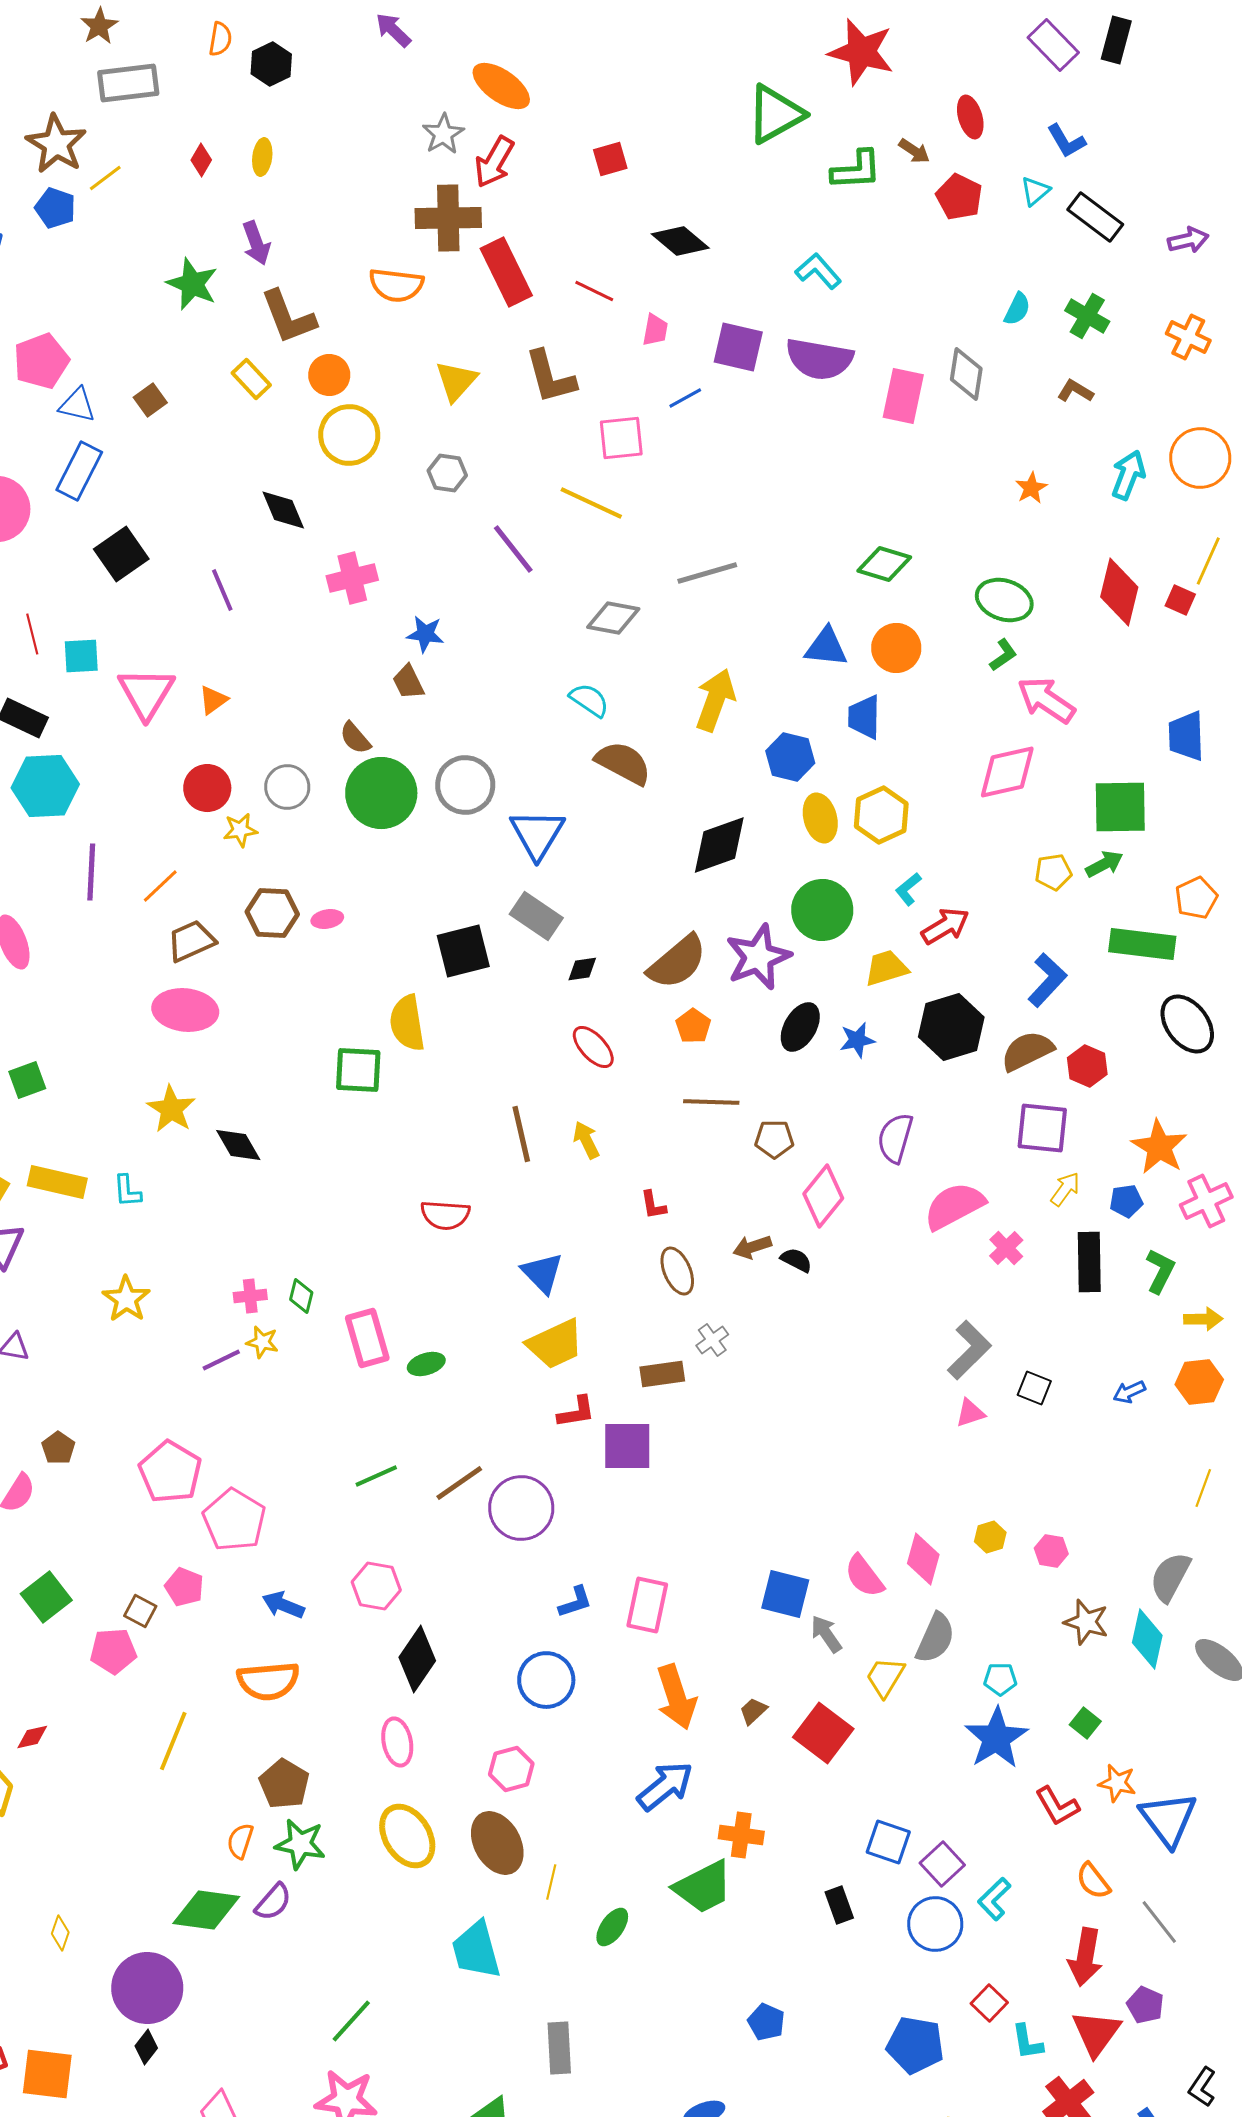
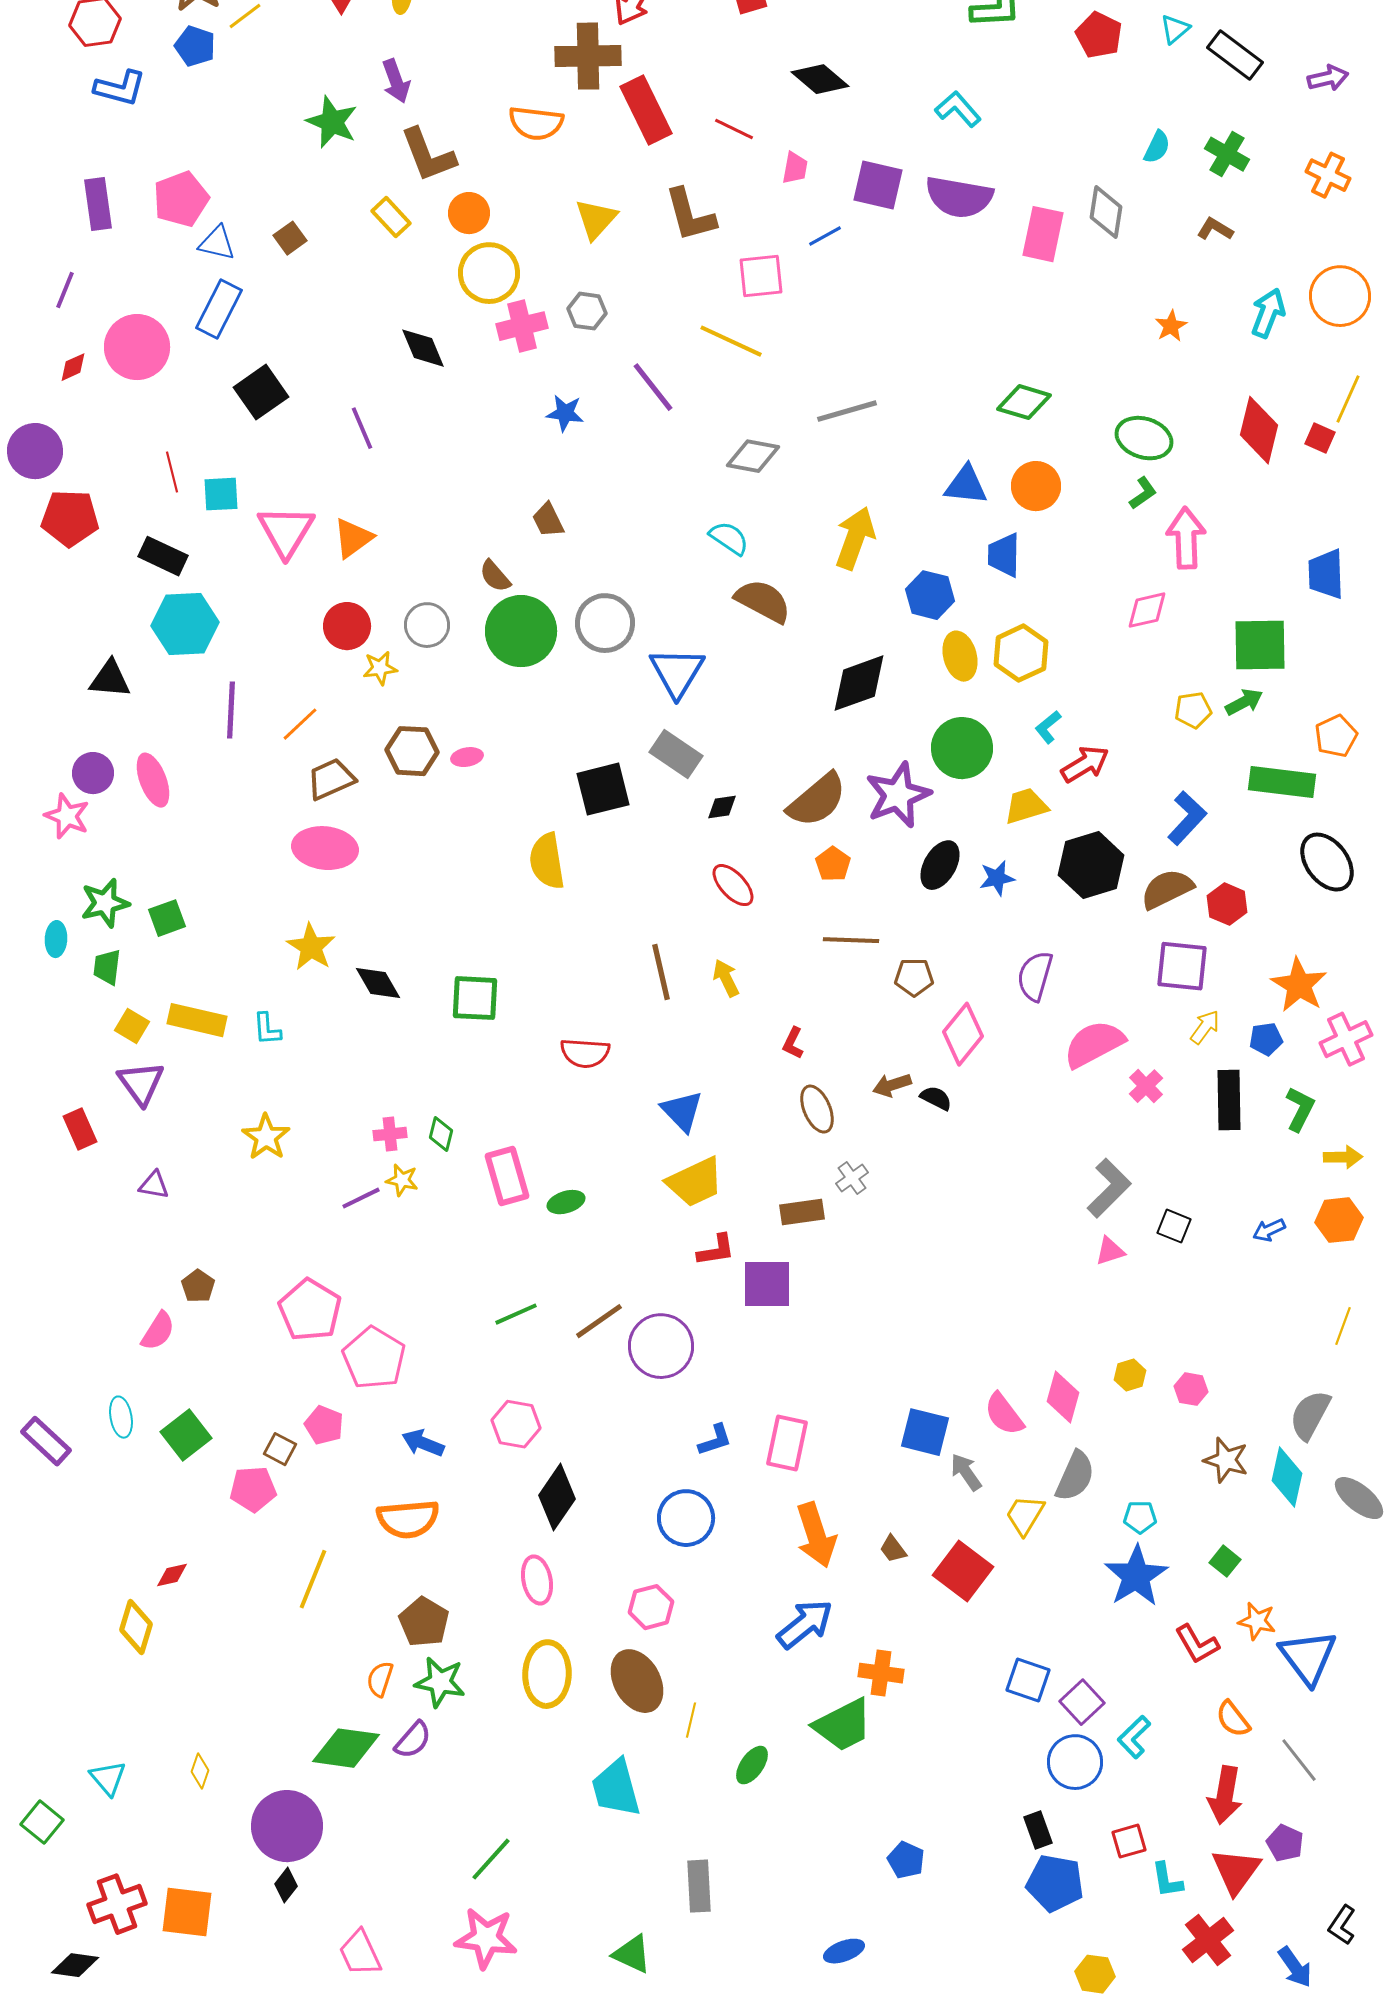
pink cross: (352, 578) -> (522, 326), moved
blue star: (425, 634) -> (565, 413), moved
orange triangle: (213, 700) -> (353, 538), size x1.4
pink arrow: (1046, 700) -> (1186, 538), turned 54
pink diamond: (1007, 772) -> (1147, 610), size x0.7
green square: (358, 1070) -> (475, 998), moved
red L-shape: (653, 1205) -> (793, 1043), turned 36
brown trapezoid: (753, 1711) -> (893, 1549), turned -84
yellow ellipse: (407, 1836) -> (547, 1674), turned 34
black rectangle: (839, 1905) -> (1038, 1830), moved
red square: (989, 2003) -> (1129, 1841), turned 30

